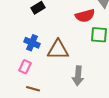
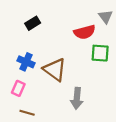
brown triangle: (58, 50) -> (55, 70), turned 35

